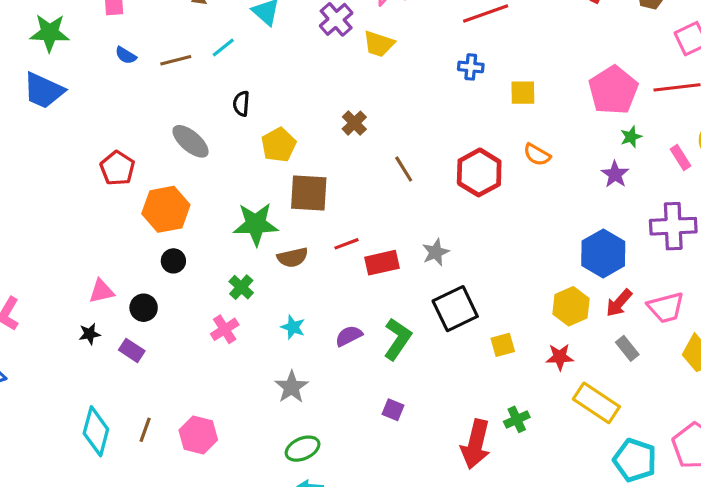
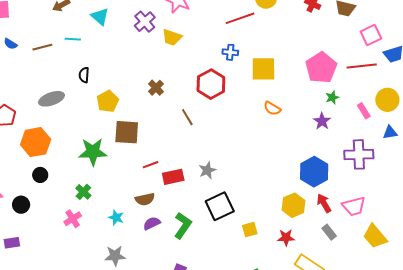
cyan line: (223, 47) -> (73, 39), turned 42
yellow square: (523, 93) -> (263, 69), size x1.5
gray ellipse: (191, 141) -> (52, 99), turned -60
red hexagon: (479, 172) -> (211, 84), moved
brown semicircle: (293, 257) -> (145, 199), moved
red arrow: (619, 303) -> (324, 203), turned 108
purple rectangle: (132, 350) -> (12, 243), moved, turned -42
gray star: (292, 387) -> (115, 256), turned 30

